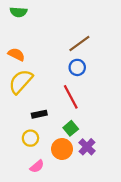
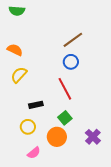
yellow semicircle: (21, 82) -> (19, 75), size x0.7
purple cross: (87, 147) -> (93, 137), moved

